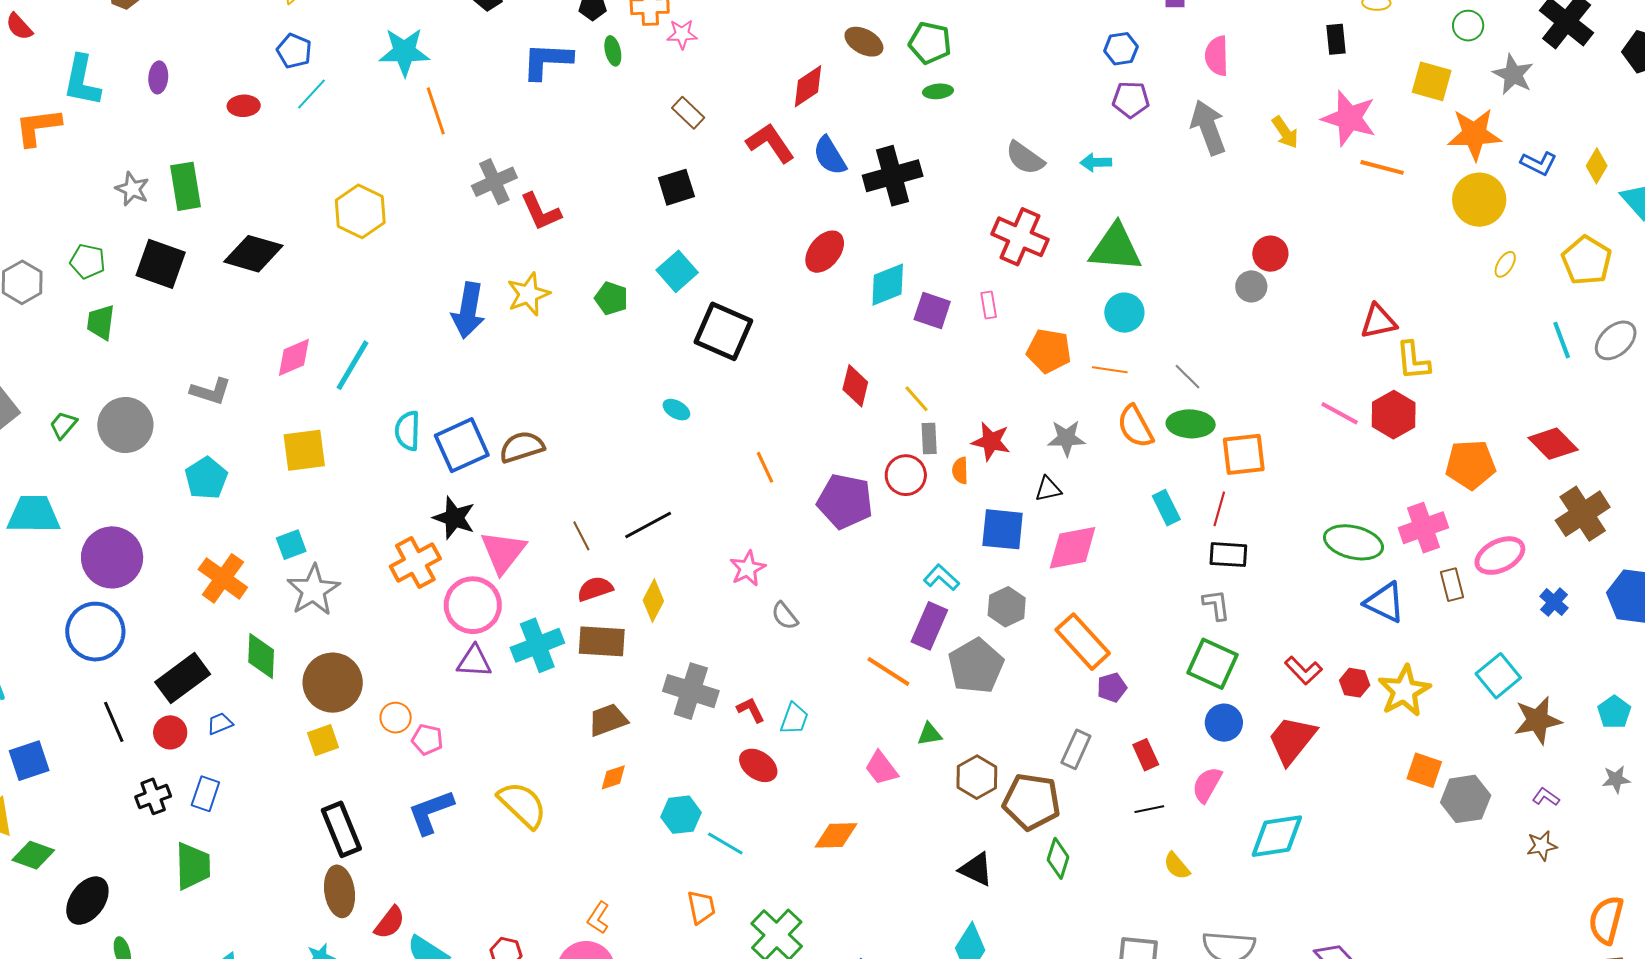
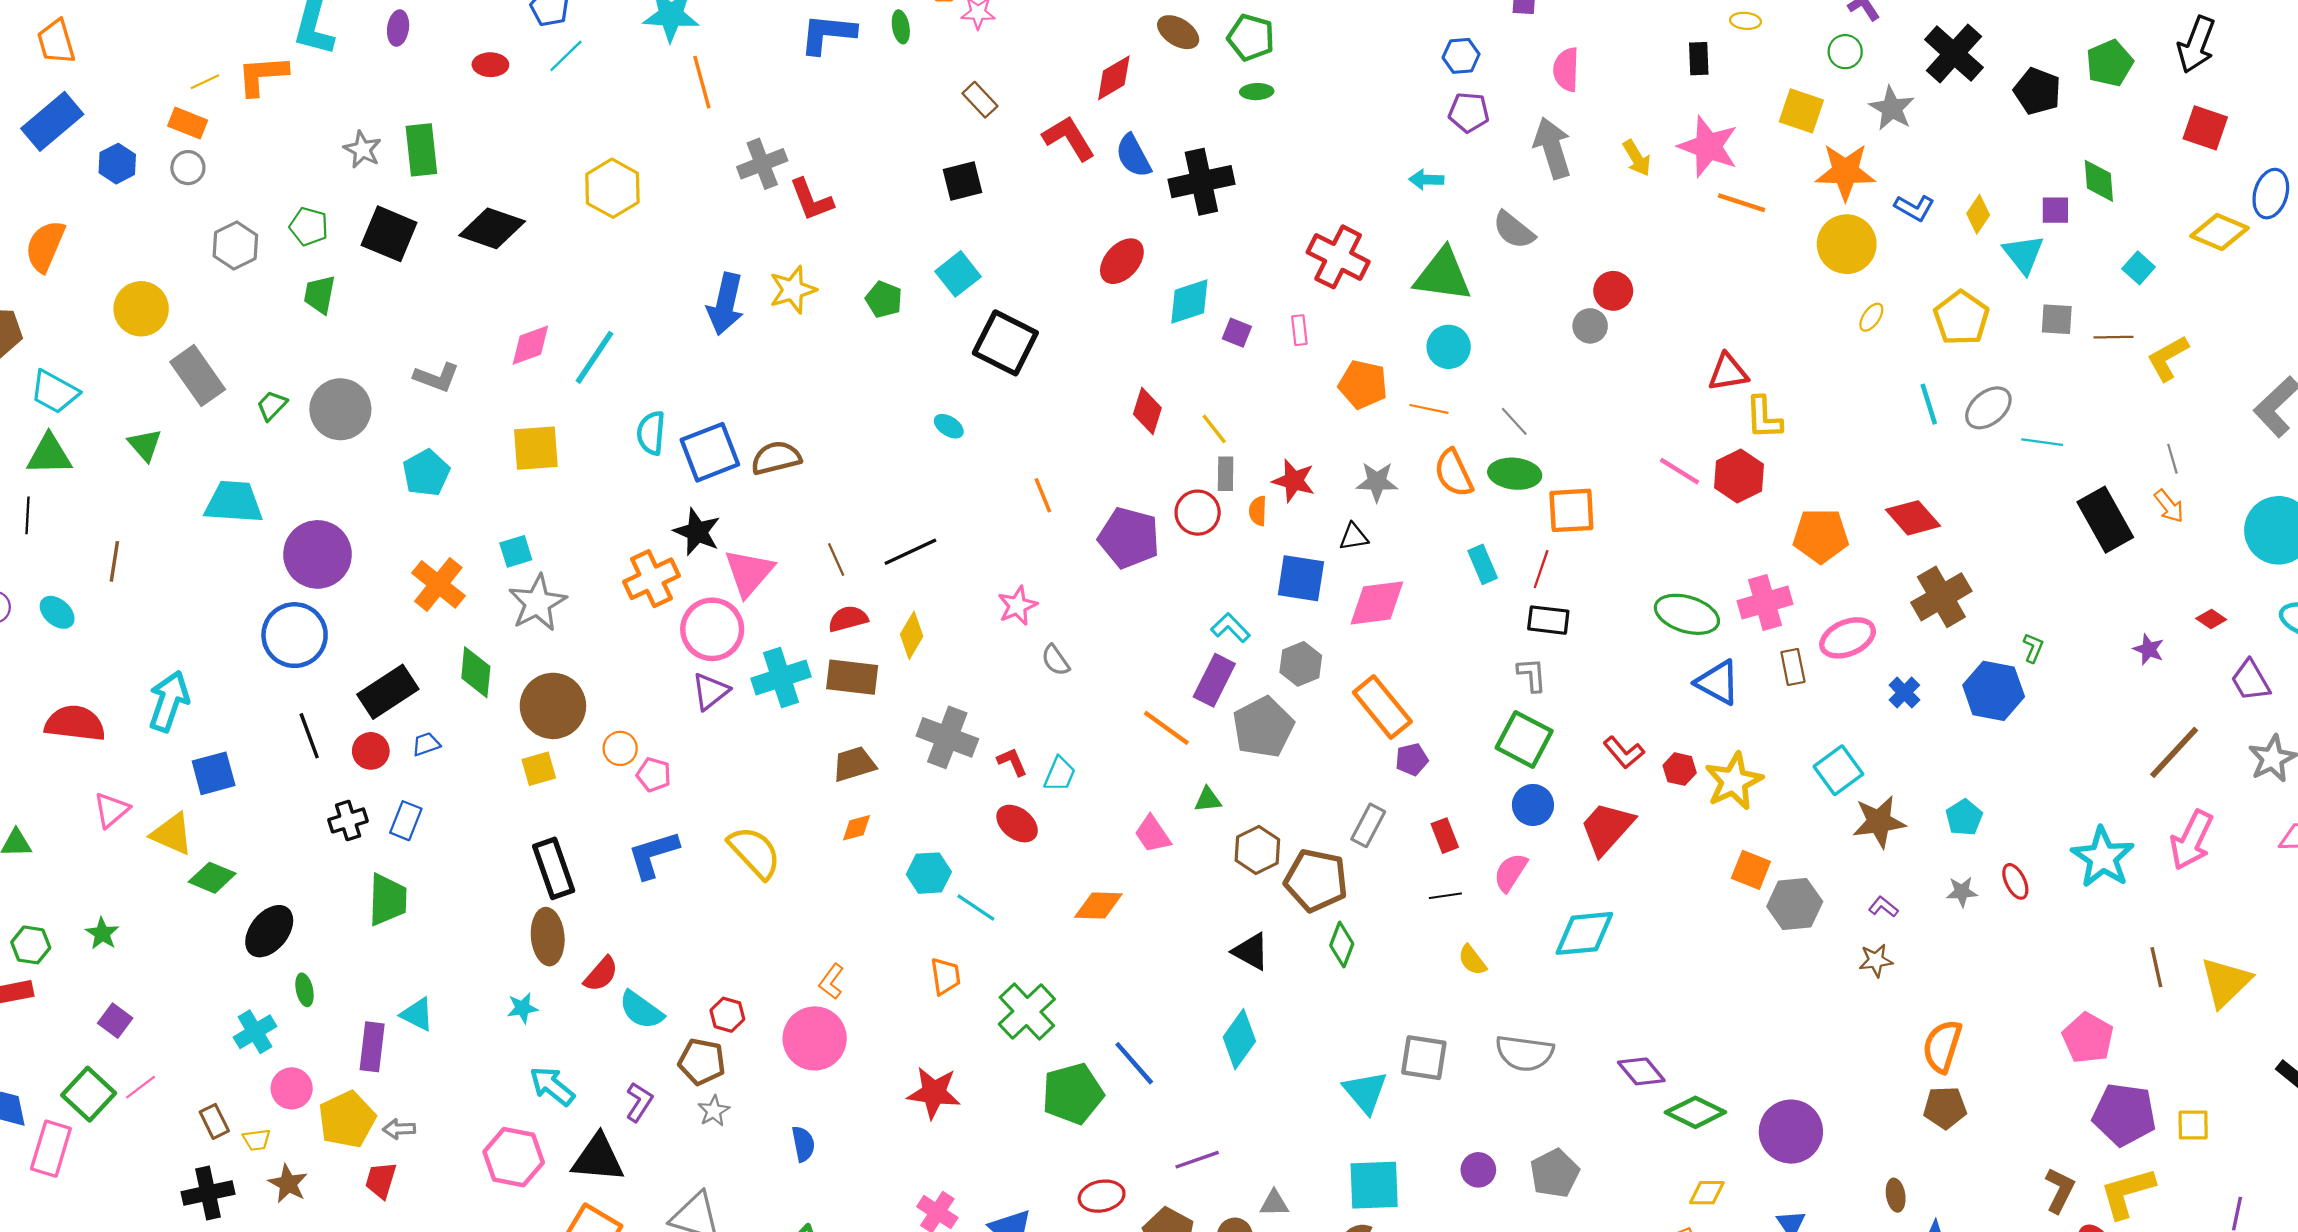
gray semicircle: (1025, 158) -> (1514, 230), moved
purple square: (932, 310) -> (1237, 333), size x0.7
purple triangle: (474, 661) -> (710, 691), turned -45

